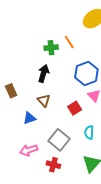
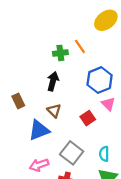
blue triangle: (29, 118) -> (39, 130), size x1.5
cyan semicircle: (89, 132) -> (104, 154), moved

